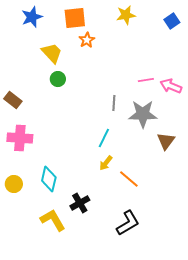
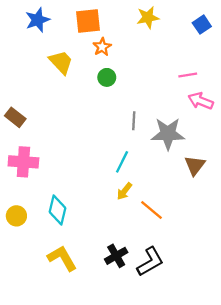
green circle: (58, 79) -> (107, 77), moved
pink line: (146, 80) -> (188, 75), moved
black cross: (80, 203) -> (116, 256), moved

